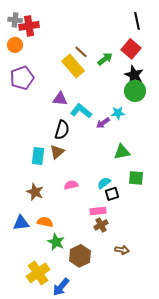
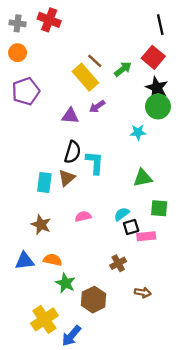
red cross: (29, 26) -> (49, 20), moved, turned 30
cyan L-shape: (81, 111) -> (95, 163), moved, turned 55
purple arrow: (103, 123) -> (97, 106), moved
pink rectangle: (98, 211) -> (146, 236), moved

